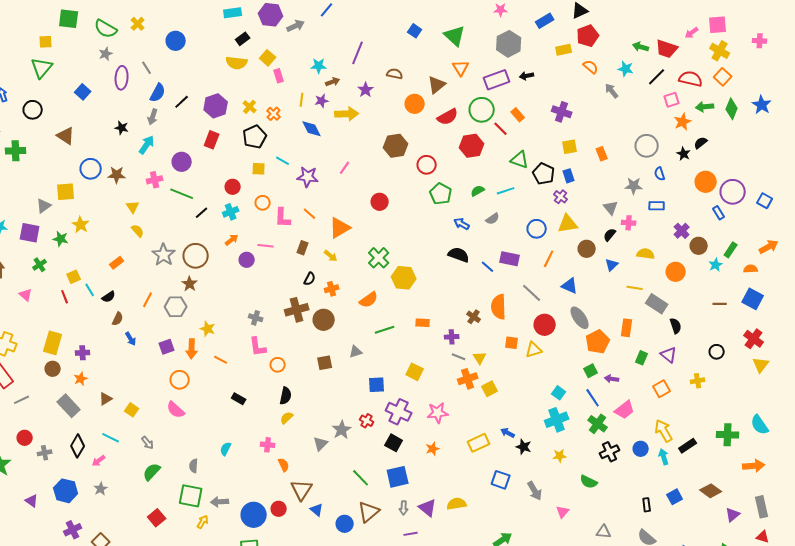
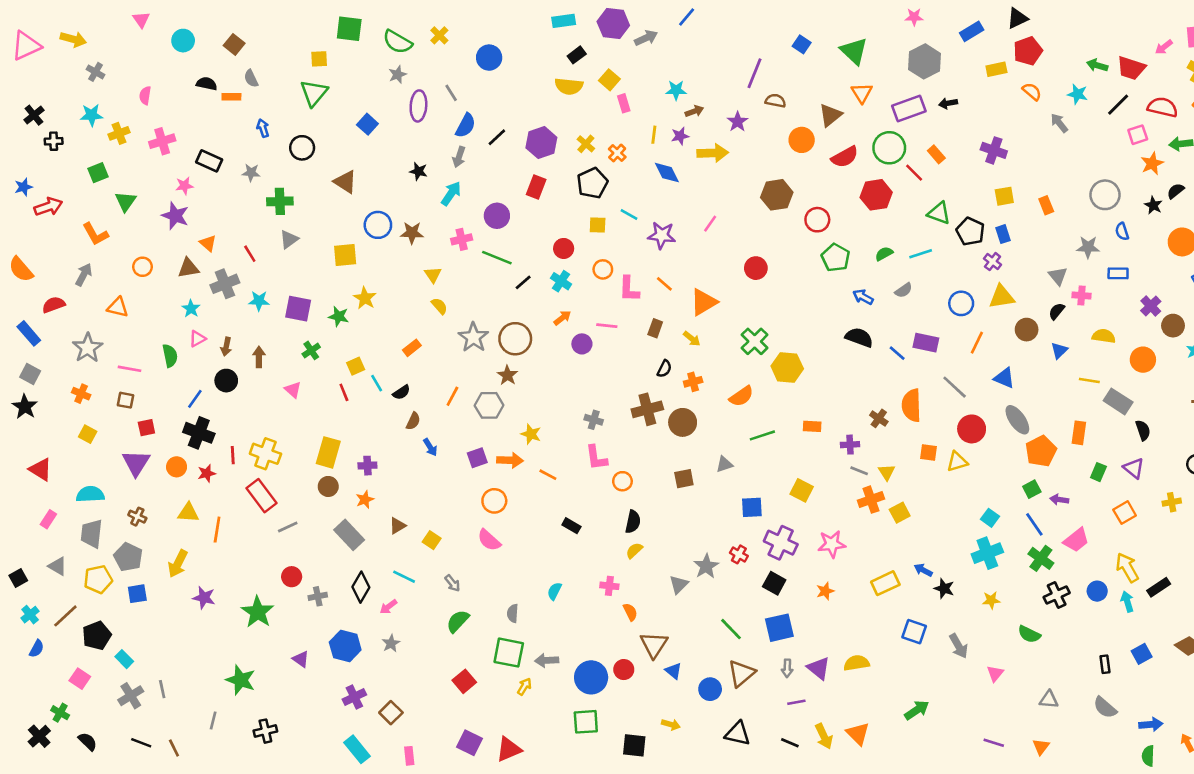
purple line: (358, 53) -> (755, 73), moved
gray triangle: (44, 206) -> (289, 239), moved
cyan cross: (231, 212) -> (561, 281), turned -35
orange arrow: (192, 349) -> (510, 460), turned -90

